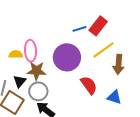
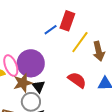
purple circle: (67, 57) -> (31, 63), moved
black triangle: (20, 81) -> (39, 86), moved

